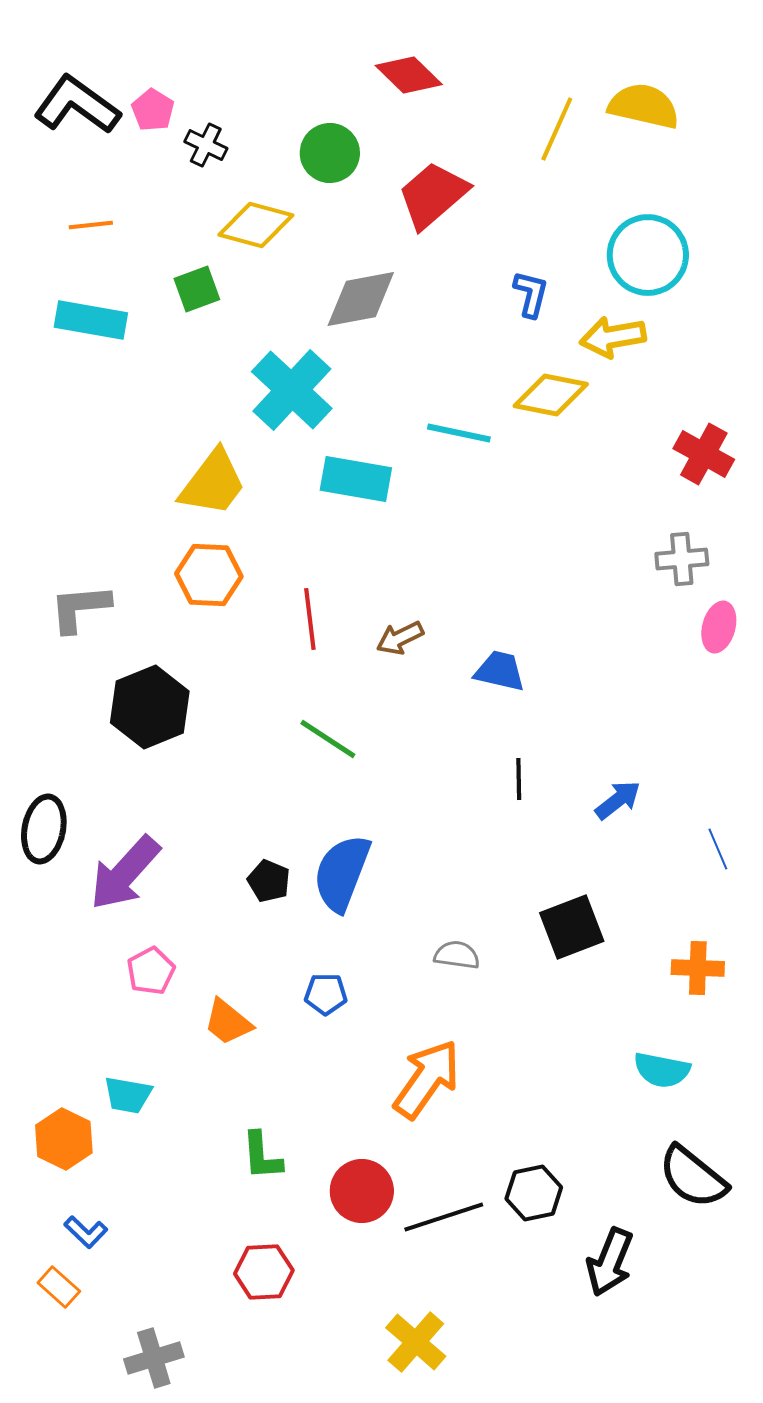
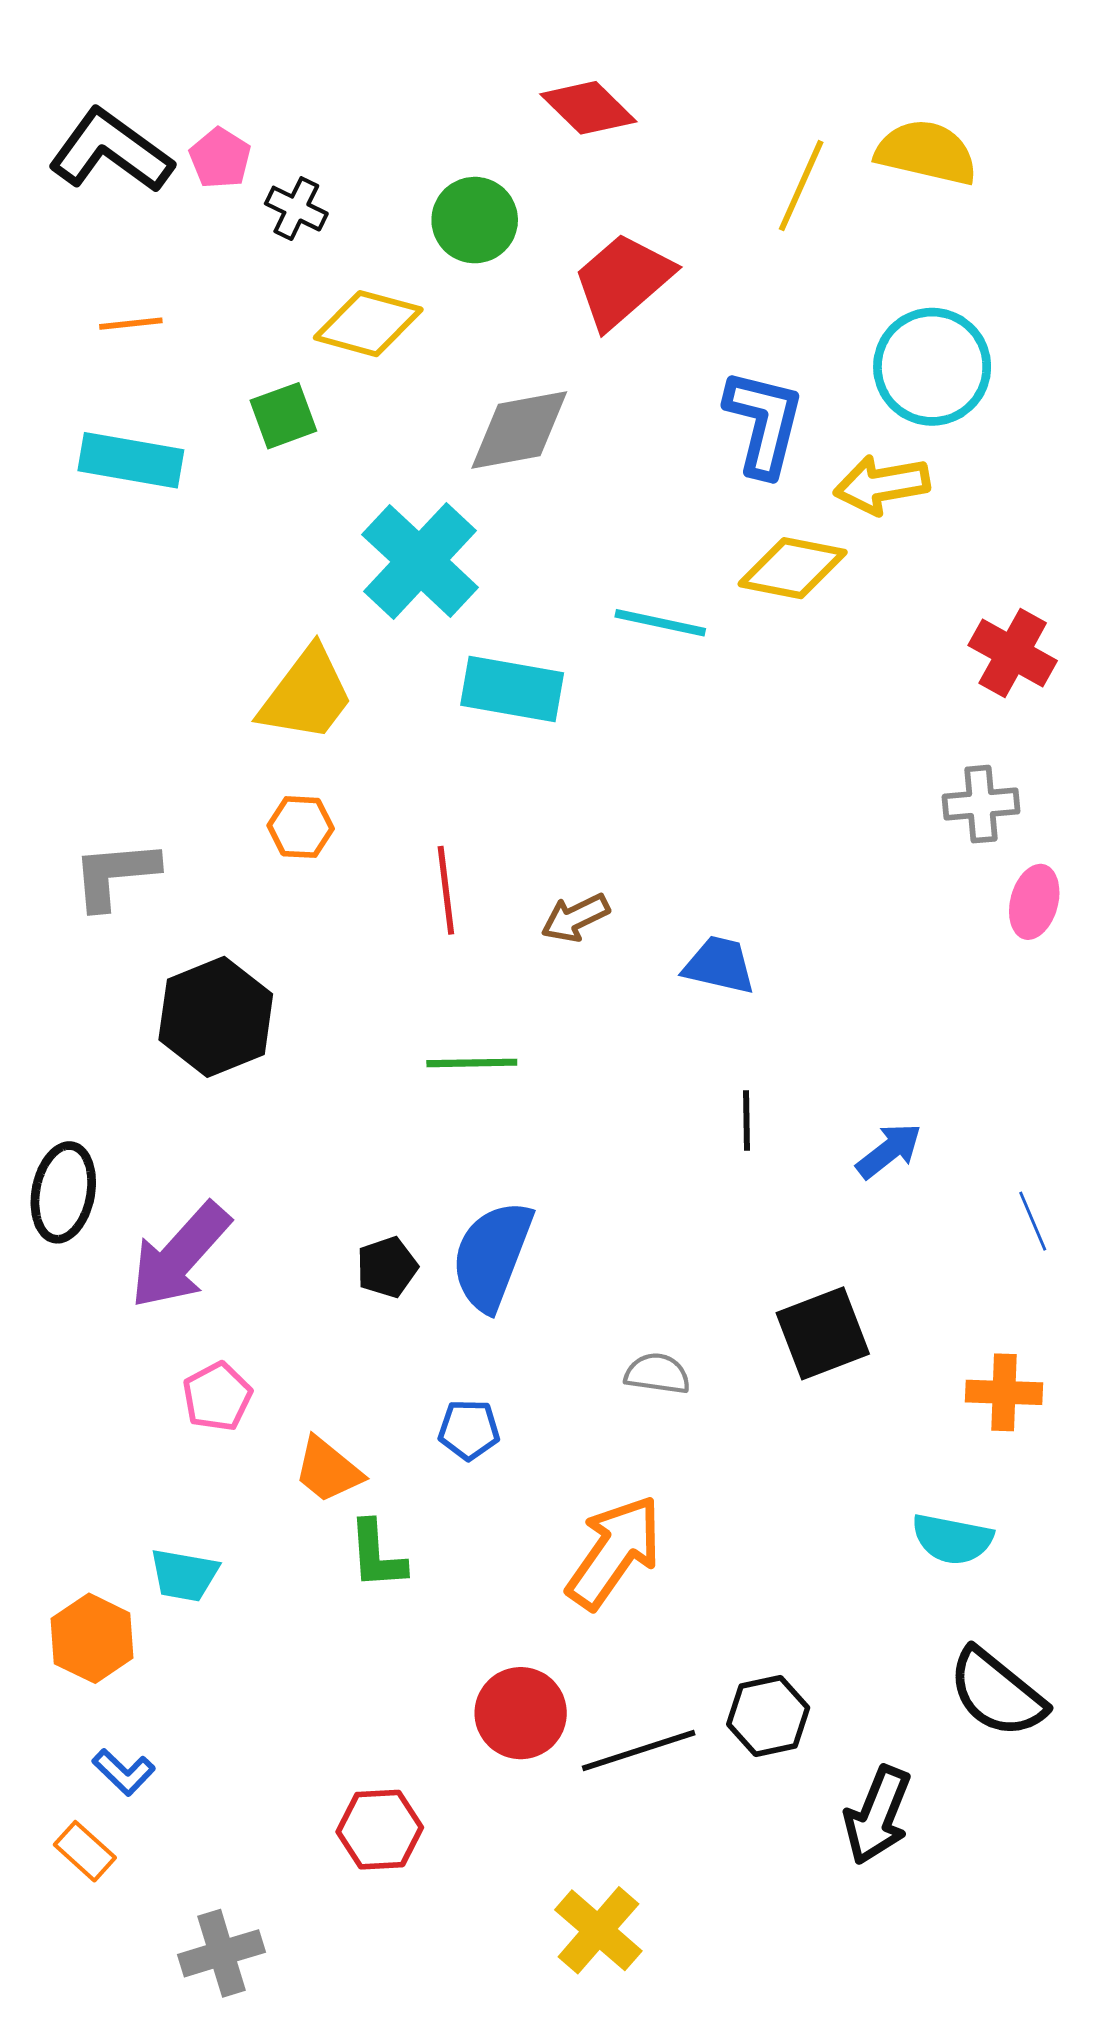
blue L-shape: (531, 294) -> (764, 423), size x1.6
orange hexagon: (209, 575) -> (301, 827), size x0.7
green line: (328, 739) -> (472, 1063), turned -34
black pentagon: (269, 881) -> (387, 1267), turned 30
green L-shape: (262, 1156) -> (377, 1555), moved

